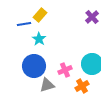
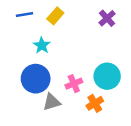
yellow rectangle: (40, 15) -> (55, 16), moved
blue line: (24, 24) -> (24, 15), moved

